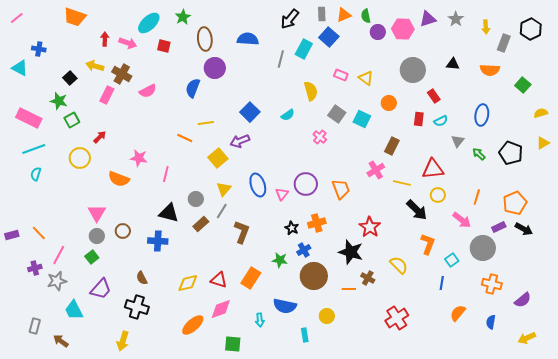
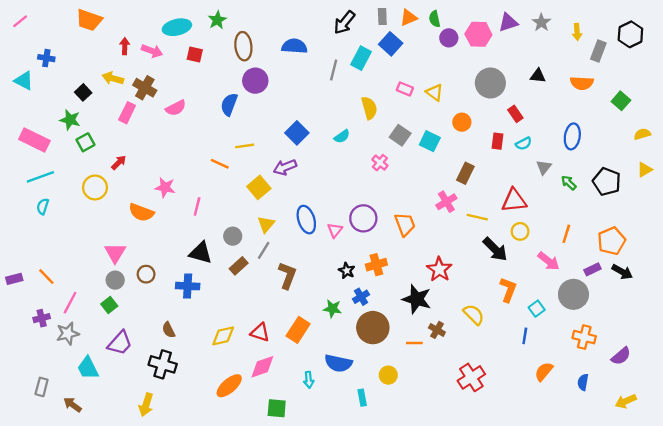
cyan ellipse: (149, 23) -> (177, 27), turned 30

